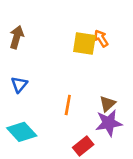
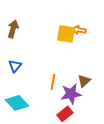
orange arrow: (101, 38) -> (79, 30), turned -48
purple star: (109, 123) -> (71, 94), moved

